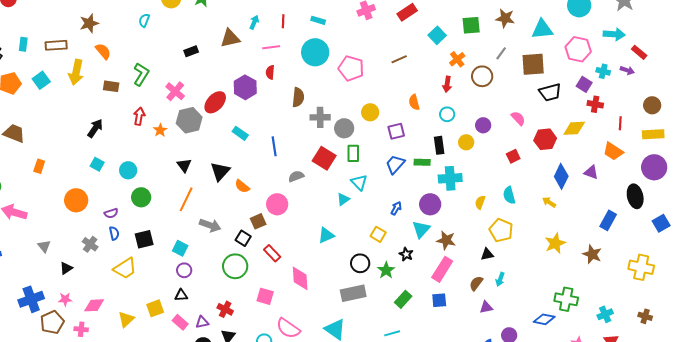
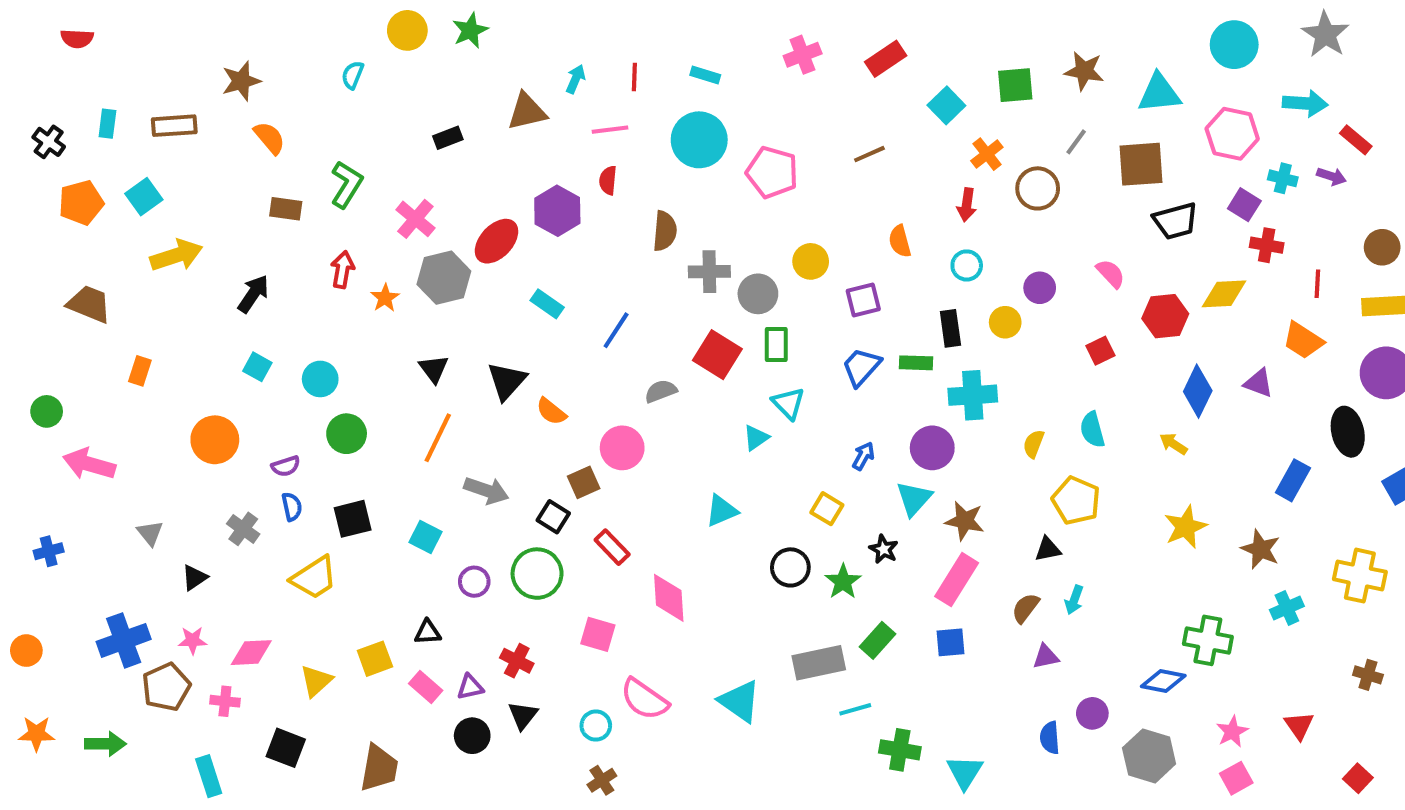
yellow arrow: (76, 72) -> (176, 255), moved, turned -120
blue line: (274, 146) -> (616, 330), turned 42
purple circle: (184, 270) -> (474, 582), moved
gray rectangle: (353, 293) -> (819, 663), moved
cyan cross: (605, 314) -> (1287, 608), moved

